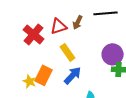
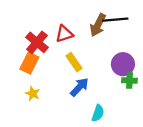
brown arrow: (78, 22) -> (98, 25), moved, size x1.5
orange rectangle: (44, 75) -> (29, 63), moved

